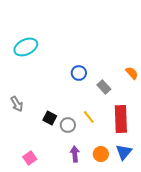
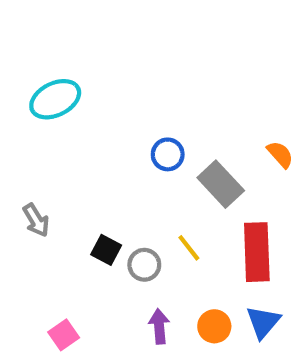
gray rectangle: (104, 87) -> (221, 184), size x1.5

